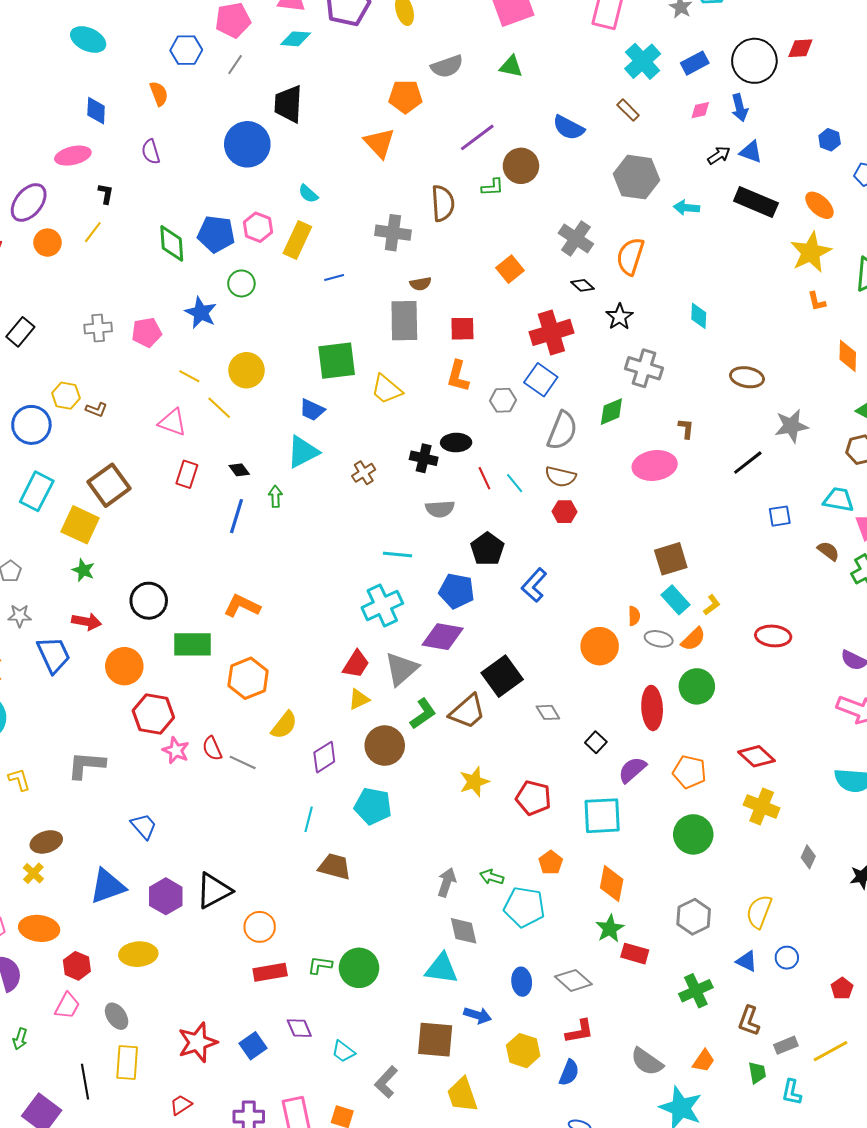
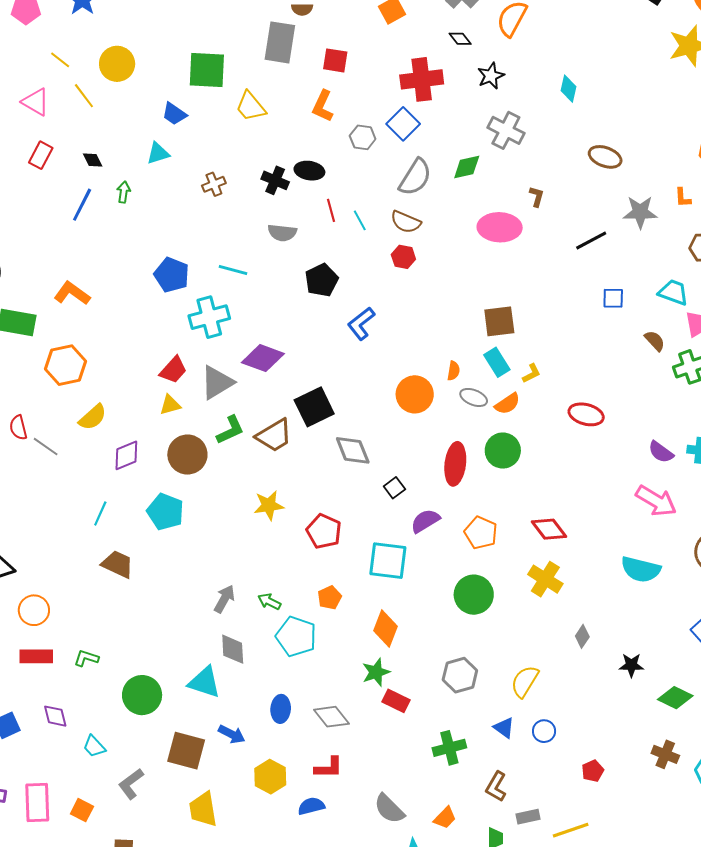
orange L-shape: (817, 301) -> (683, 198), moved
cyan triangle: (303, 452) -> (158, 153), size x0.7
blue pentagon: (457, 591) -> (172, 275), moved
gray diamond: (548, 712) -> (353, 450), size x1.5
green circle: (359, 968) -> (142, 695), moved
blue semicircle: (569, 1073) -> (311, 806), turned -136

